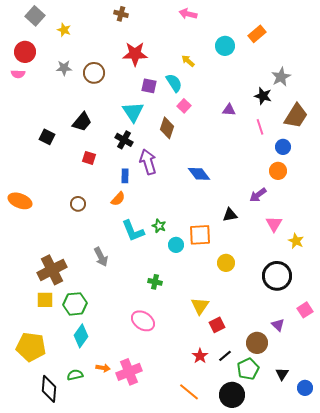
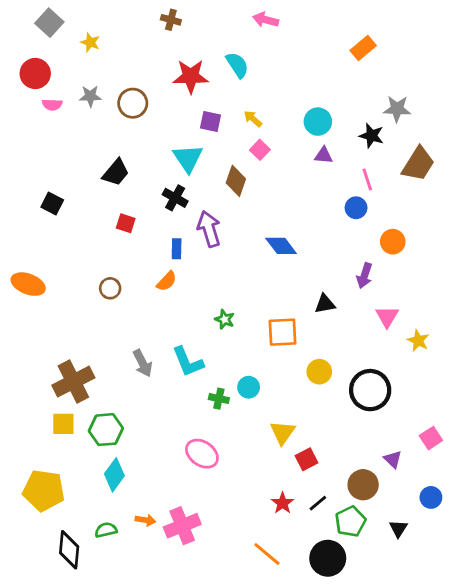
cyan circle: (225, 46) -> (318, 122), moved
yellow arrow: (188, 61) -> (253, 119), moved
pink semicircle: (18, 74) -> (52, 105), moved
gray star: (281, 77) -> (397, 109), turned 30
cyan semicircle: (174, 83) -> (237, 65), moved
black square: (47, 137) -> (52, 204), moved
blue circle: (283, 147) -> (356, 208), moved
purple arrow: (258, 195) -> (364, 276), turned -36
cyan L-shape: (133, 231) -> (188, 362), moved
cyan circle: (176, 245) -> (249, 387), moved
black circle: (277, 276) -> (370, 390), moved
blue circle: (305, 388) -> (431, 497), moved

